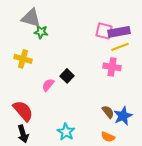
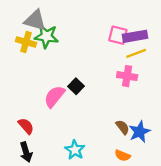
green star: (41, 32) -> (46, 36), size x1.5
yellow cross: (23, 59) -> (26, 42), moved
pink semicircle: (48, 85) -> (54, 96), size x1.5
red semicircle: (23, 111) -> (26, 126), size x0.7

